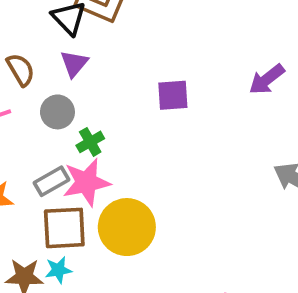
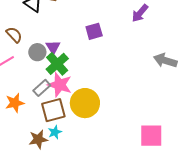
purple triangle: (74, 64) -> (53, 47), moved
green cross: (90, 142) -> (57, 64), size x1.6
pink star: (86, 182) -> (60, 85), turned -30

